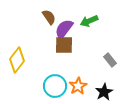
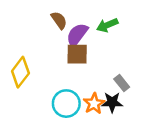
gray rectangle: (110, 60) -> (122, 83), moved
black star: (104, 92) -> (112, 102), moved, turned 30

